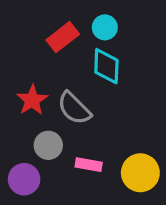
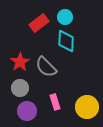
gray circle: (48, 145) -> (20, 88), moved
pink rectangle: (89, 165) -> (55, 102), turned 63
purple circle: (24, 179) -> (27, 111), moved

